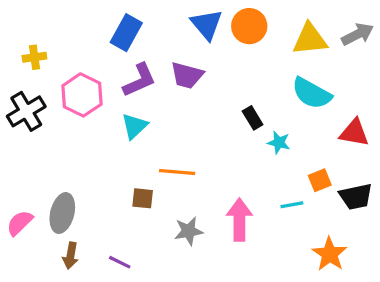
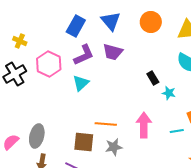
blue triangle: (207, 24) -> (111, 21), moved
yellow cross: (34, 57) -> (20, 41), turned 32
orange line: (177, 172) -> (106, 124), moved
brown square: (143, 198) -> (84, 142), moved, size x1.5
pink arrow: (239, 220) -> (144, 125), moved

